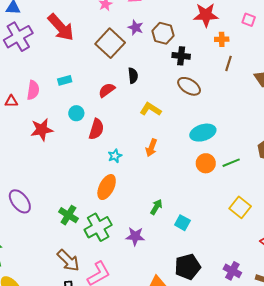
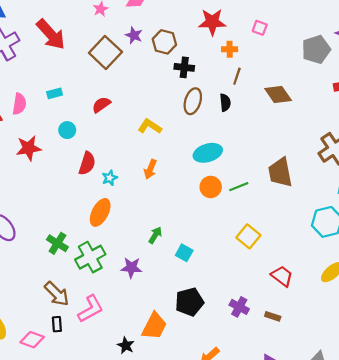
black semicircle: (133, 76) -> (225, 103), moved
brown ellipse: (189, 86) -> (193, 101), turned 75
red semicircle: (96, 129) -> (87, 163), moved

